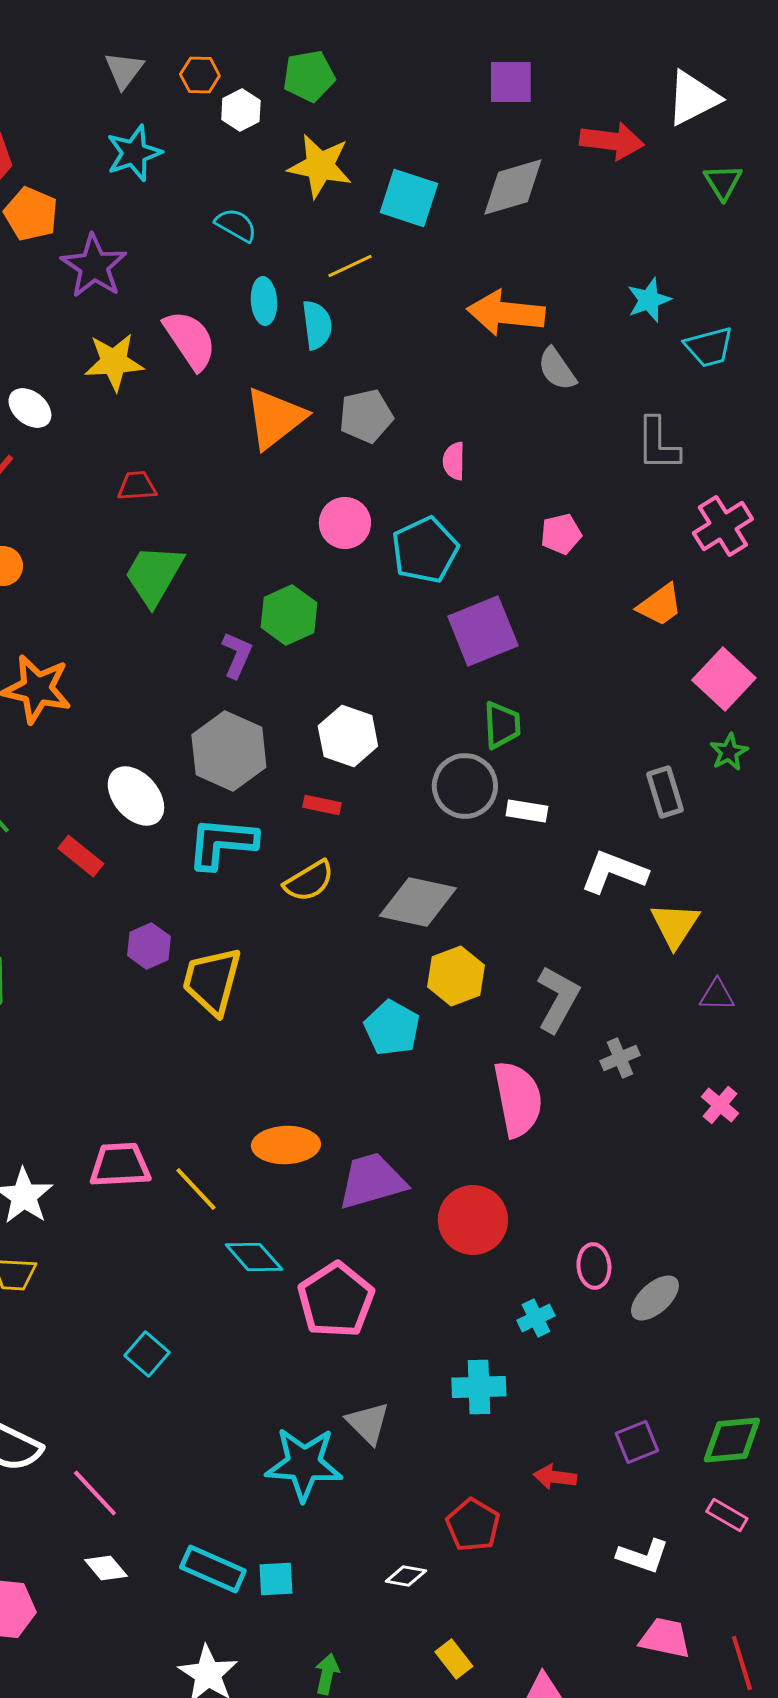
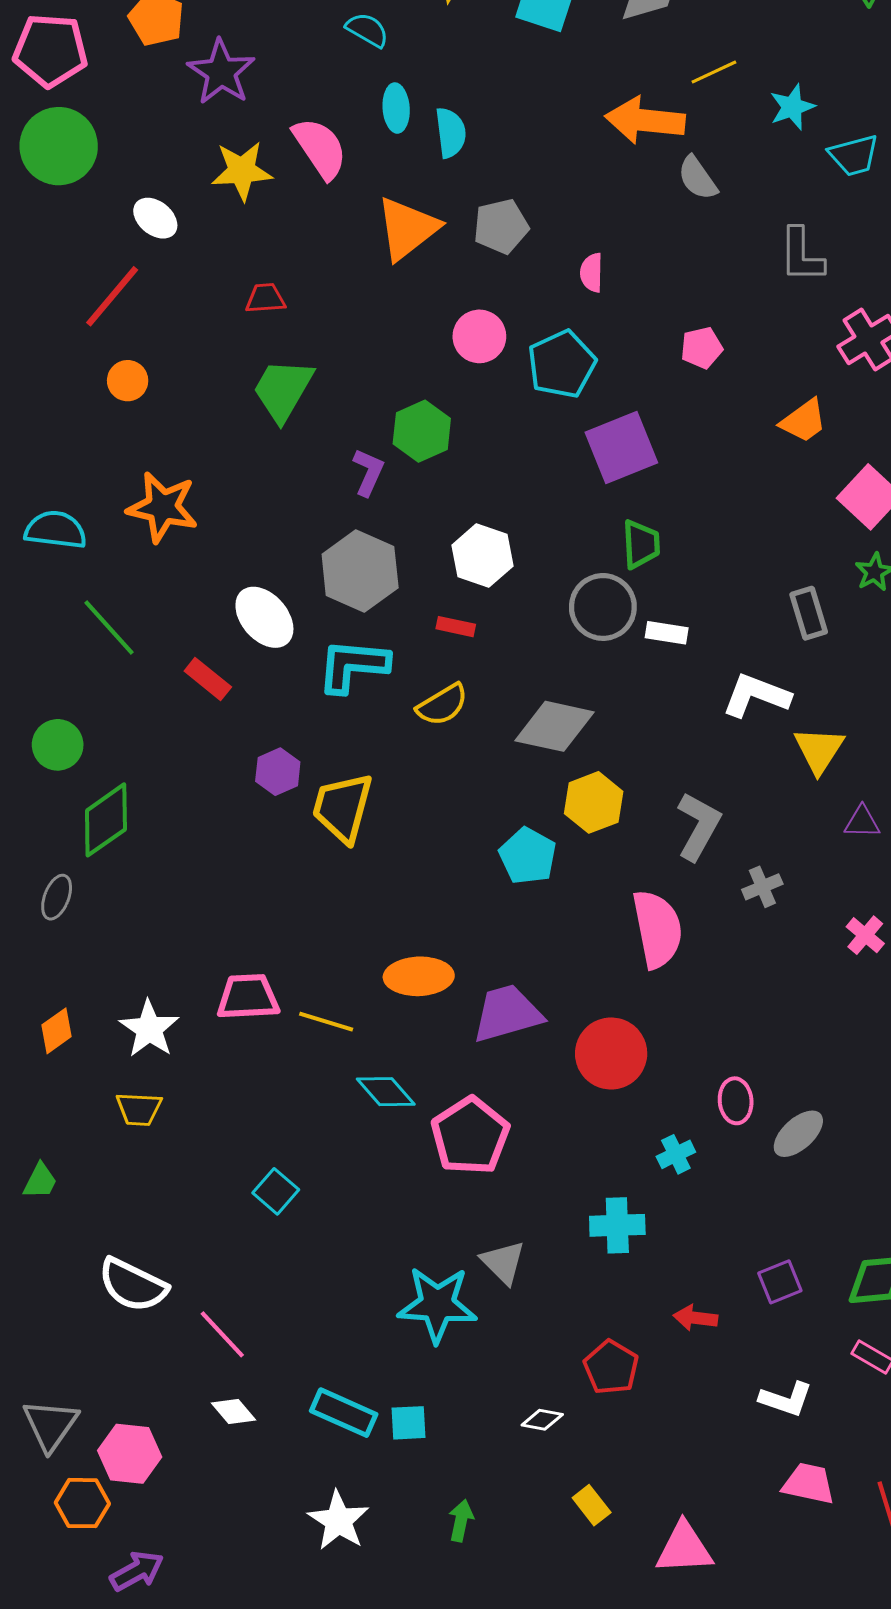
yellow line: (350, 266) -> (714, 72), moved
yellow line: (196, 1189) -> (326, 1022), turned -30

